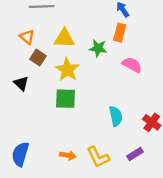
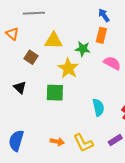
orange triangle: (27, 37) -> (12, 34), moved
yellow star: (67, 70) -> (68, 68), moved
black triangle: (21, 83) -> (20, 88), moved

